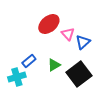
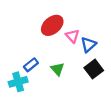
green triangle: (54, 65) -> (58, 69), turned -40
black square: (79, 74) -> (94, 69), moved, size x0.7

